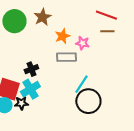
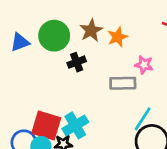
orange star: (62, 36) -> (118, 37), moved
black cross: (31, 69) -> (77, 62), moved

